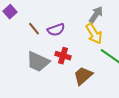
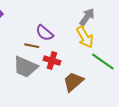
brown line: (34, 29) -> (32, 46), moved, turned -40
purple semicircle: (56, 30) -> (45, 33), turned 60

